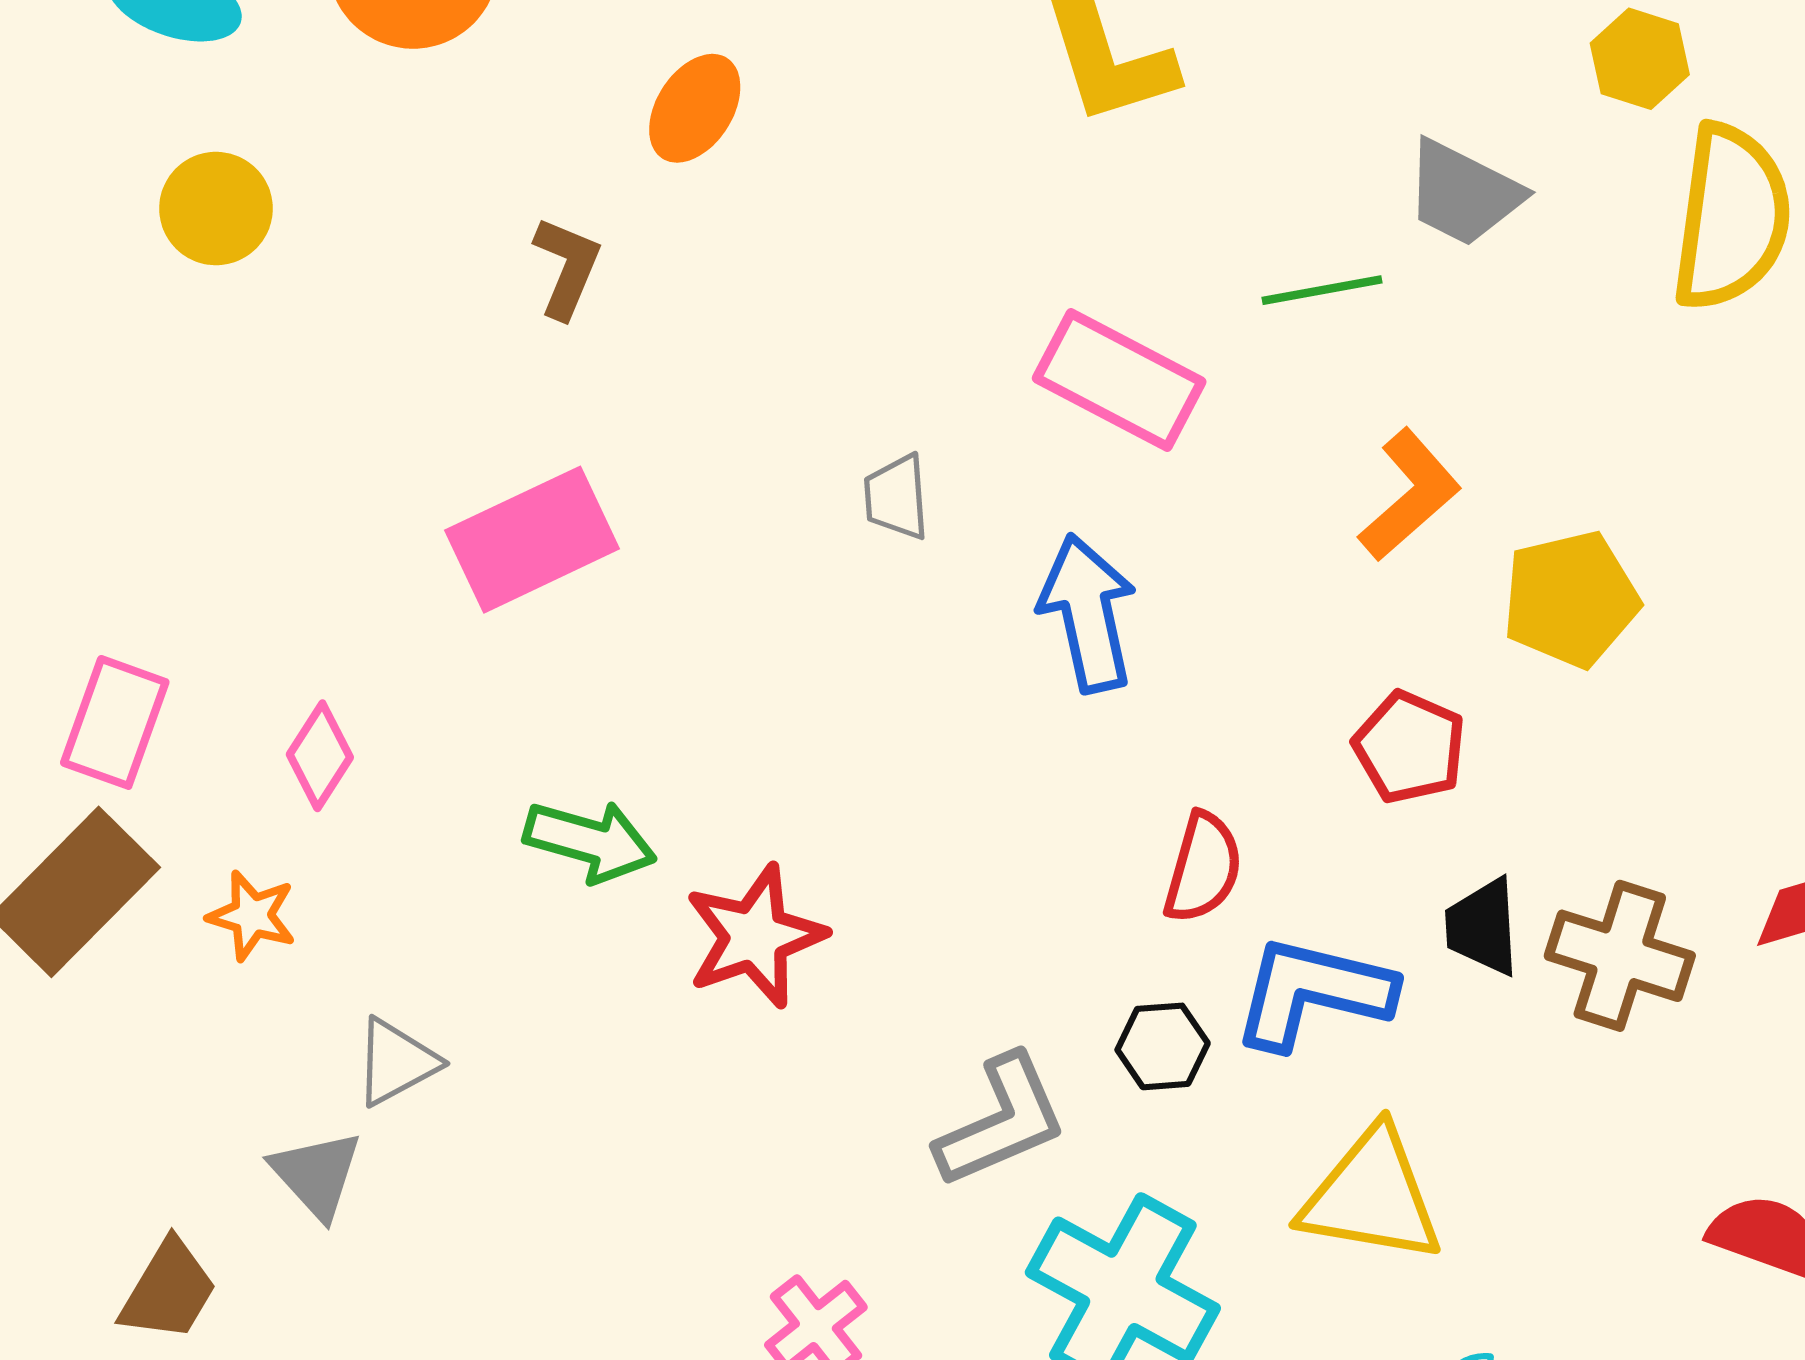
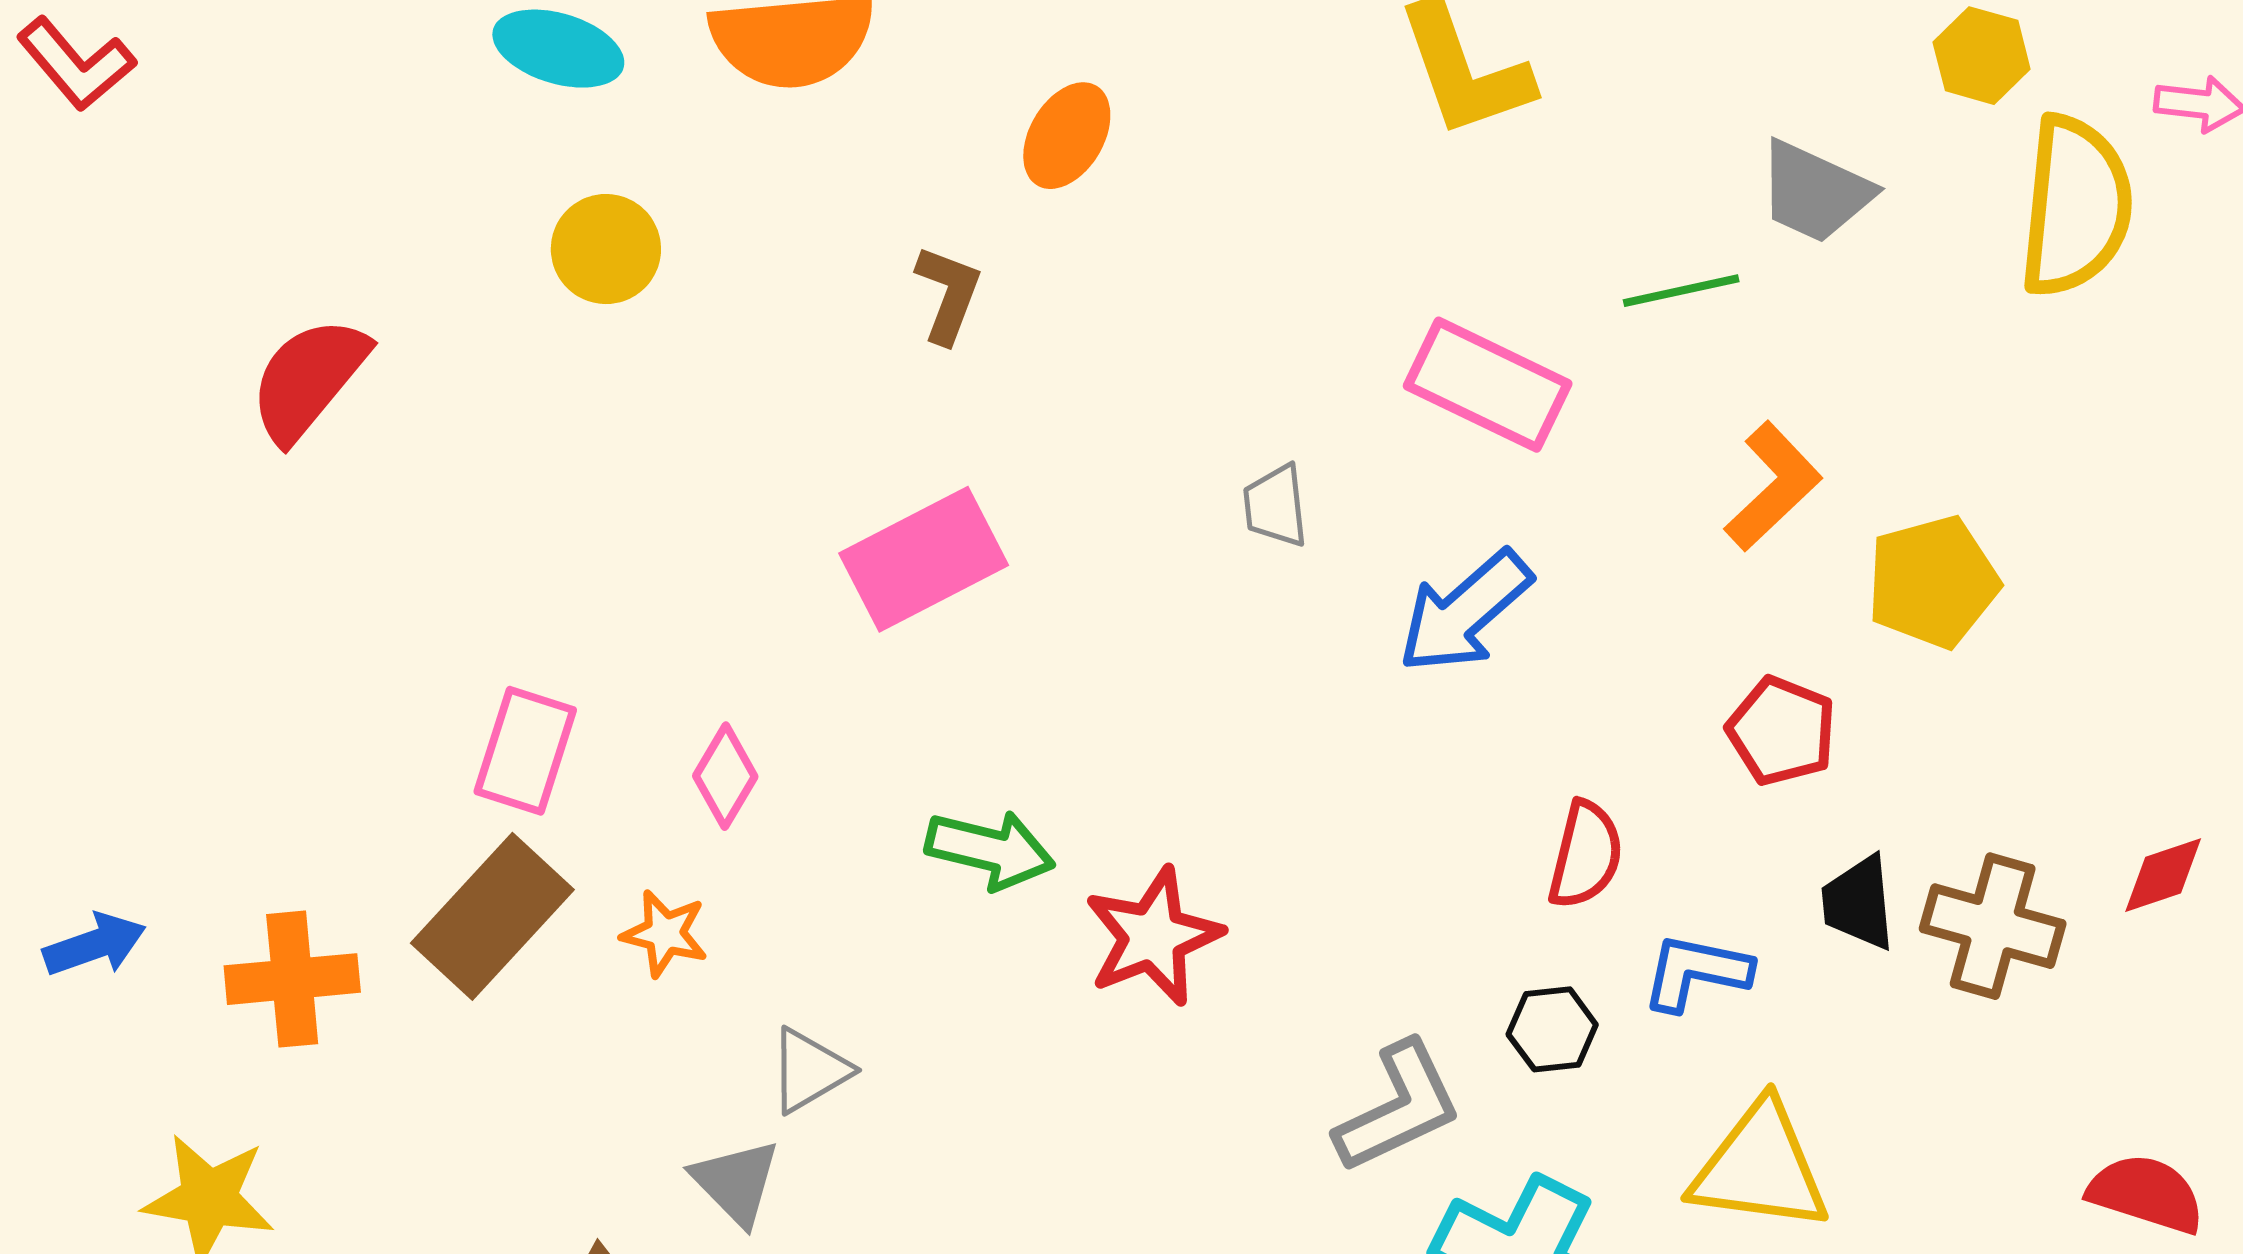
blue arrow: (1088, 613) -> (1465, 612), turned -117
blue L-shape: (1313, 993) -> (1696, 972), size x0.7

